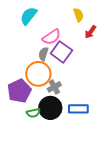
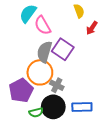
pink semicircle: (51, 37) -> (43, 25), moved, turned 96
gray semicircle: (43, 54) -> (44, 52), size x1.5
gray cross: (54, 87) -> (57, 85), turned -32

